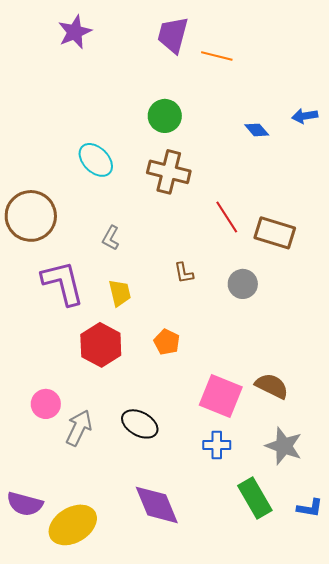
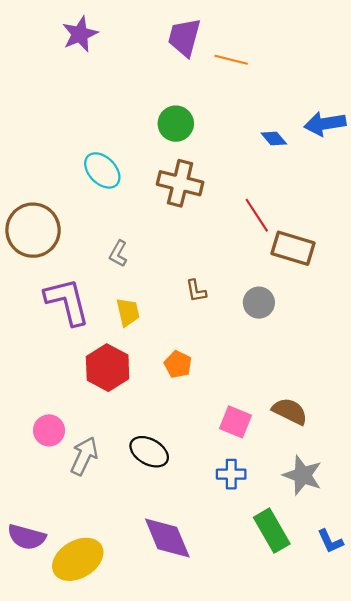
blue arrow: (305, 116) -> (325, 124), size x1.5
red line: (227, 217) -> (257, 215), moved
pink square: (221, 396) -> (235, 422), size x0.7
blue L-shape: (310, 508) -> (330, 541), turned 56

